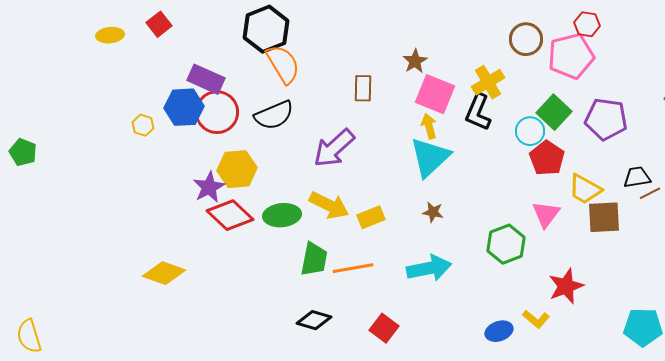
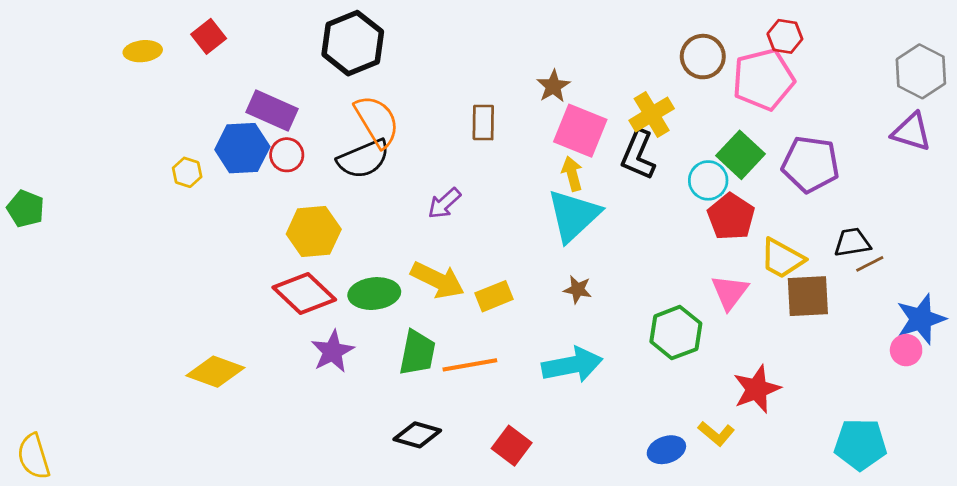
orange semicircle: (283, 64) -> (377, 121), moved
red circle: (217, 112) -> (287, 155), size x0.6
purple arrow: (334, 148) -> (444, 203), size x0.6
purple star: (209, 187) -> (333, 351), moved

